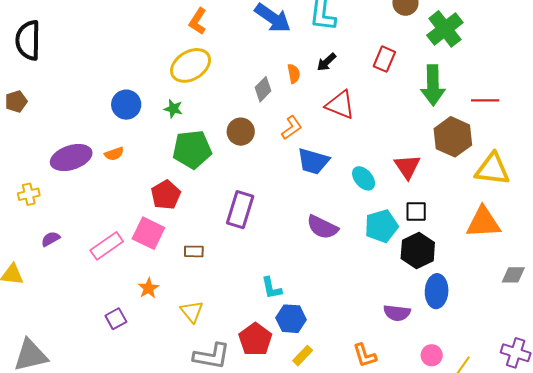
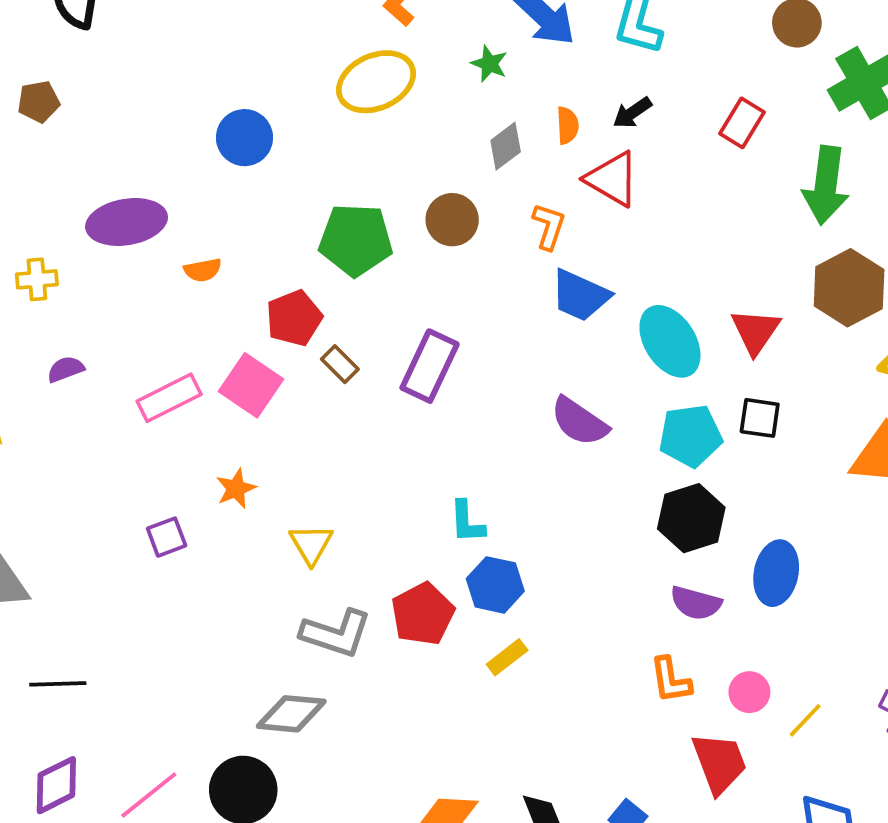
red triangle: (340, 105) -> (612, 179), moved
green star: (173, 109) -> (489, 64), moved
orange L-shape: (292, 128) -> (549, 226), turned -45
orange semicircle: (114, 154) -> (203, 270), moved
cyan ellipse: (364, 178) -> (670, 341), size x1.5
black hexagon: (418, 250) -> (691, 518), moved
brown rectangle: (194, 251) -> (340, 364), moved, turned 36
orange L-shape: (365, 355) -> (671, 680), moved

